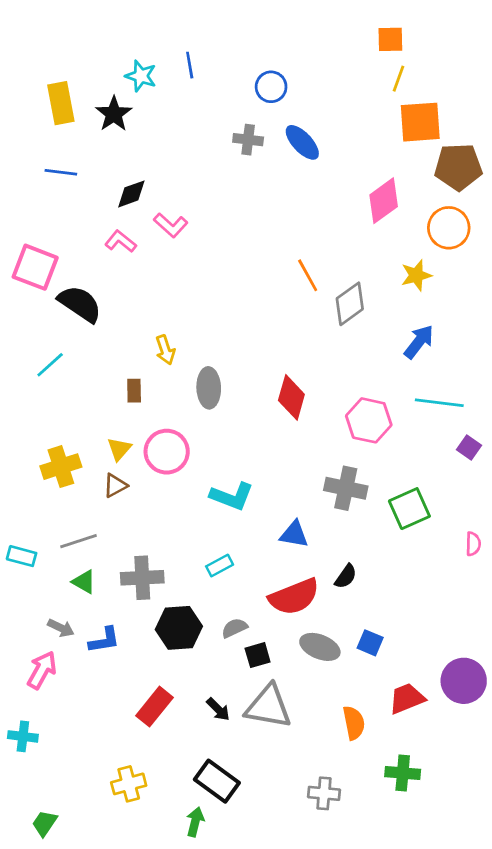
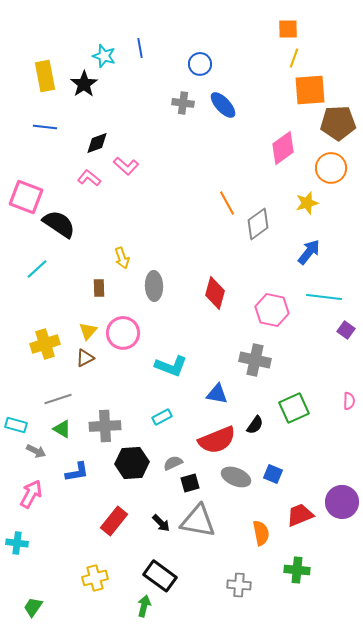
green square: (409, 509) -> (294, 408), moved
cyan rectangle: (22, 556) -> (16, 425), moved
gray arrow: (61, 628) -> (36, 451), moved

